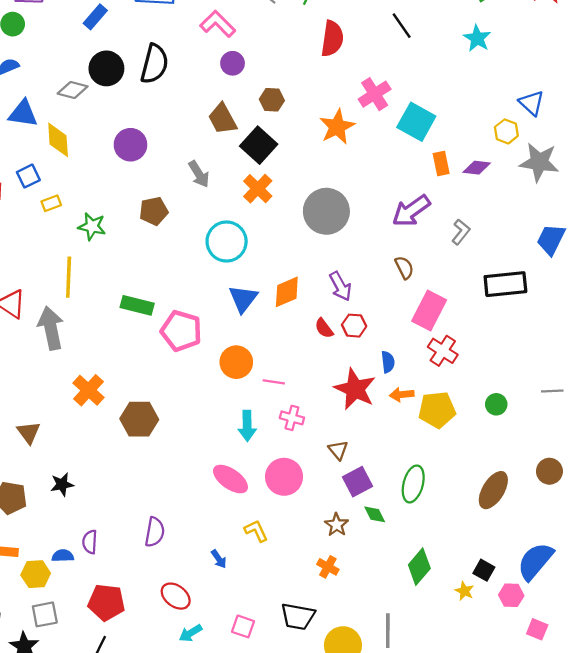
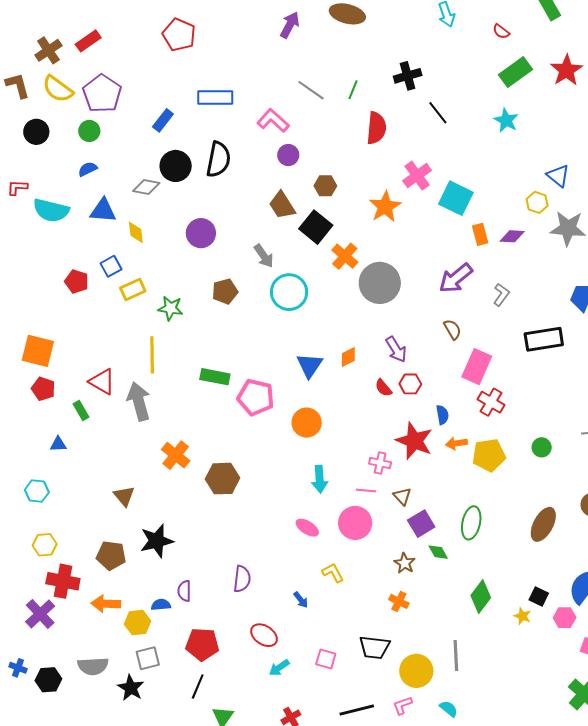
yellow diamond: (58, 140) -> (136, 232), size x0.7
orange cross: (258, 189) -> (345, 256), moved
yellow rectangle: (51, 203) -> (133, 290), size x1.4
cyan circle: (227, 242) -> (289, 292), moved
orange diamond: (287, 292) -> (348, 357), size x0.7
pink line: (274, 382) -> (366, 491), moved
pink cross: (292, 418) -> (380, 463), moved
pink ellipse: (230, 479) -> (307, 528), size x0.7
black star: (62, 484) -> (157, 541), size x1.6

